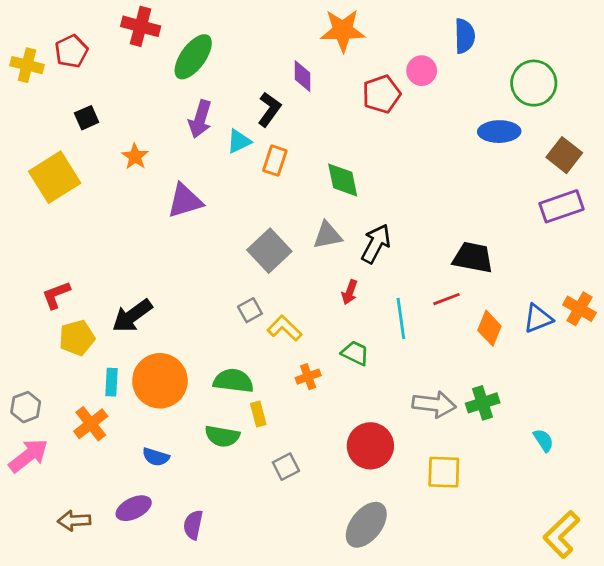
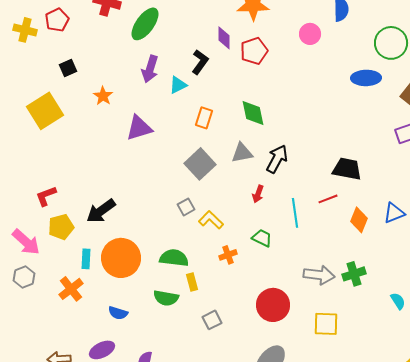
red pentagon: (381, 94) -> (254, 51), moved
orange rectangle: (275, 161) -> (204, 118), moved
pink arrow: (28, 456) -> (26, 242), moved, turned 80

